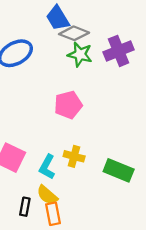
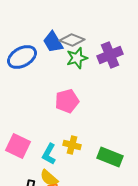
blue trapezoid: (58, 18) -> (53, 42), moved
green star: (80, 54) -> (77, 58), turned -30

